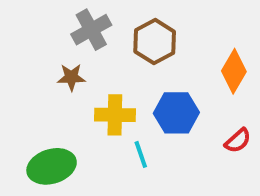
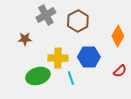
brown star: (71, 77) -> (25, 39), moved
green ellipse: (52, 166) -> (38, 76), moved

